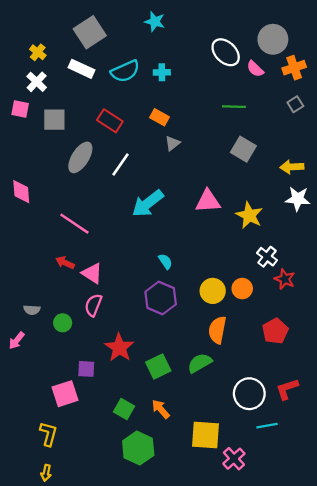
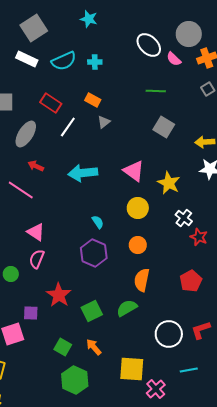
white line: (121, 165) -> (68, 127), moved
pink triangle: (208, 201) -> (134, 171), turned 40
cyan arrow: (148, 203) -> (83, 173), turned 32
red arrow: (65, 263) -> (36, 166), moved
orange circle: (242, 289) -> (138, 245), moved
yellow circle: (213, 291) -> (138, 208), moved
cyan line: (267, 426) -> (189, 370), moved

